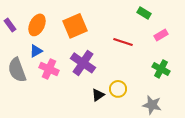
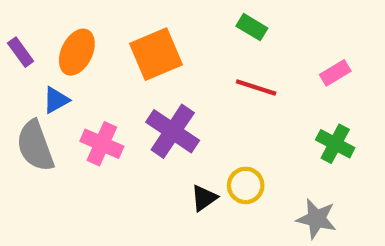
green rectangle: (144, 13) -> (252, 27), moved
blue triangle: (36, 51) -> (56, 100), moved

